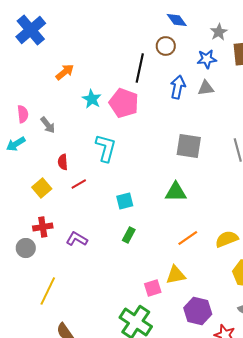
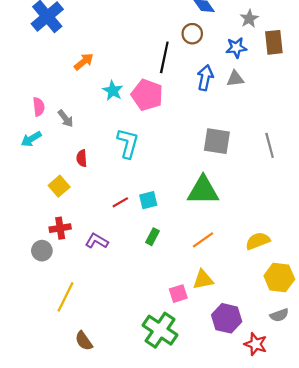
red line: (79, 184) -> (120, 202), moved
green triangle: (176, 192) -> (203, 190), size x1.4
orange line: (188, 238) -> (203, 240), moved

